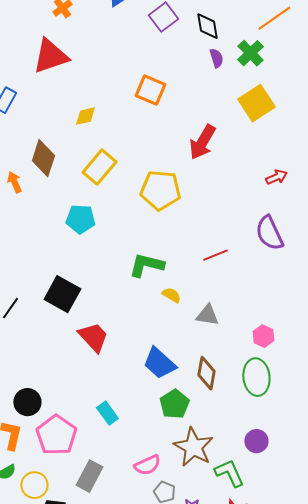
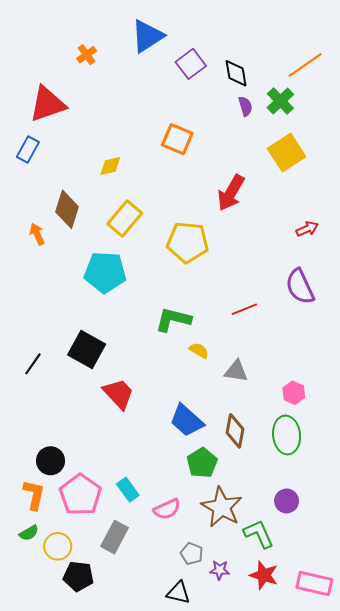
red triangle: (50, 56) -> (47, 104), moved
cyan pentagon: (80, 219) -> (105, 272), size x1.4
cyan rectangle: (107, 413) -> (128, 490), moved
pink semicircle: (147, 465) -> (167, 509), moved

